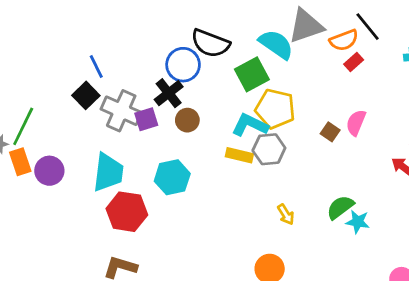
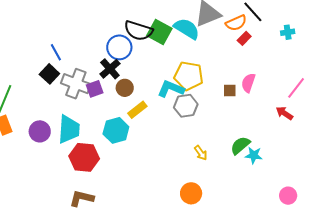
green square: (252, 74) -> (159, 32), moved, turned -30
brown square: (330, 132) -> (230, 91), turned -32
yellow rectangle: (239, 155) -> (137, 110), moved, turned -48
purple circle: (49, 171) -> (40, 131), moved

